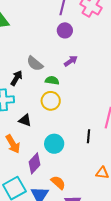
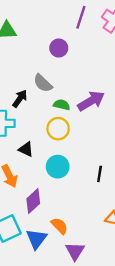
purple circle: (65, 30) -> (59, 48), moved
purple arrow: (71, 61) -> (91, 101), moved, size x1.6
cyan circle: (54, 144) -> (58, 167), moved

